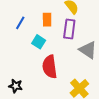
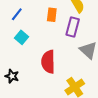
blue line: (20, 23) -> (17, 14), moved
cyan square: (39, 42) -> (21, 37), moved

